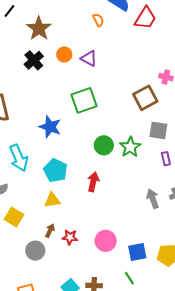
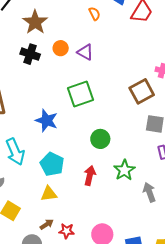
black cross: (34, 60) -> (30, 54), turned -30
green star: (130, 147) -> (124, 170), moved
brown arrow: (50, 231) -> (47, 224), turned 32

